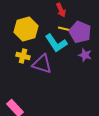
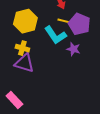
purple star: (85, 55) -> (73, 49), moved
purple triangle: (42, 64) -> (24, 63), moved

